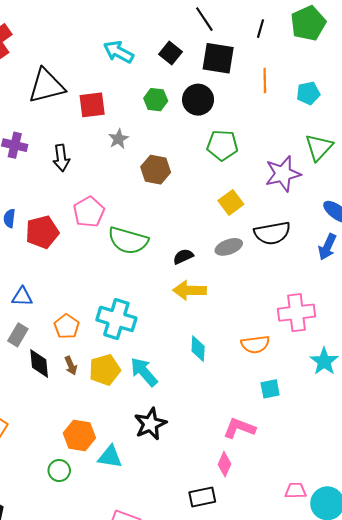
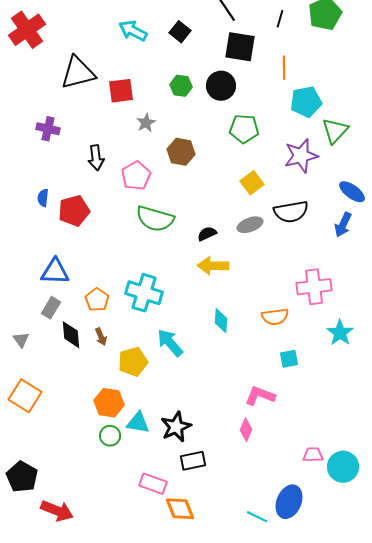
cyan arrow: (119, 52) -> (133, 31), moved
black square: (170, 53) -> (180, 32), moved
cyan pentagon: (308, 93) -> (306, 102), moved, size x1.4
black arrow: (61, 158) -> (96, 158), moved
pink pentagon: (89, 212) -> (136, 176), moved
blue triangle: (22, 297) -> (55, 272), size x1.4
yellow pentagon: (105, 370) -> (133, 362), moved
black star: (150, 424) -> (176, 427), moved
green circle: (59, 471) -> (110, 436), moved
black rectangle: (202, 497) -> (193, 461), moved

